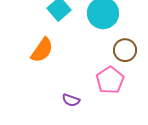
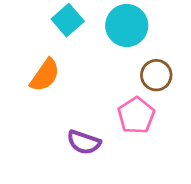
purple semicircle: (71, 100) -> (84, 142), size x1.4

